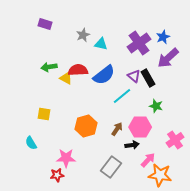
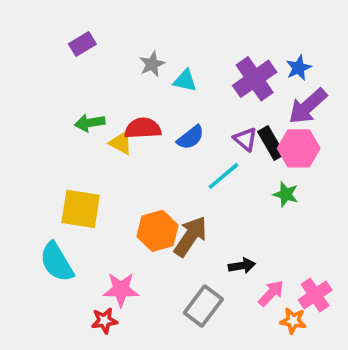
purple rectangle: (45, 24) -> (82, 44), turned -48
blue semicircle: (104, 75) -> (190, 137), size x0.7
yellow square: (44, 114) -> (81, 209), size x1.6
pink hexagon: (140, 127) -> (299, 148), moved
brown arrow: (117, 129) -> (190, 236), moved, size x1.6
pink cross: (175, 140) -> (315, 295), moved
cyan semicircle: (31, 143) -> (57, 262), size x1.6
orange star: (160, 175) -> (293, 321), size x0.6

